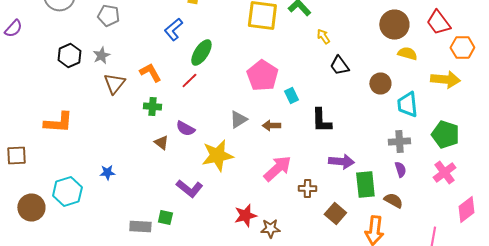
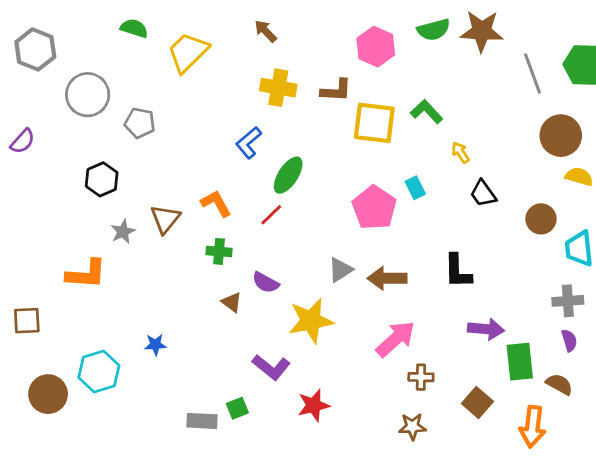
gray pentagon: (108, 16) -> (140, 123), moved
gray star: (101, 56) -> (123, 232), moved
cyan rectangle: (291, 96) -> (415, 188), moved
brown arrow: (271, 126) -> (387, 278), size x1.5
brown cross: (307, 188) -> (421, 377), moved
red star: (245, 216) -> (314, 405), moved
green square: (165, 218) -> (237, 408), turned -35
brown star: (270, 228) -> (412, 427), moved

